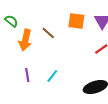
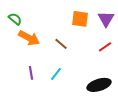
brown line: (48, 33) -> (61, 44), moved
orange arrow: (25, 40) -> (29, 38), turned -75

